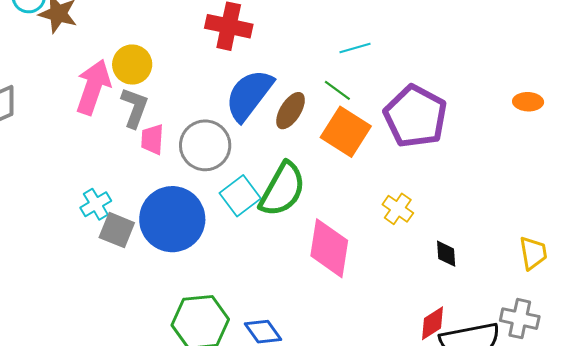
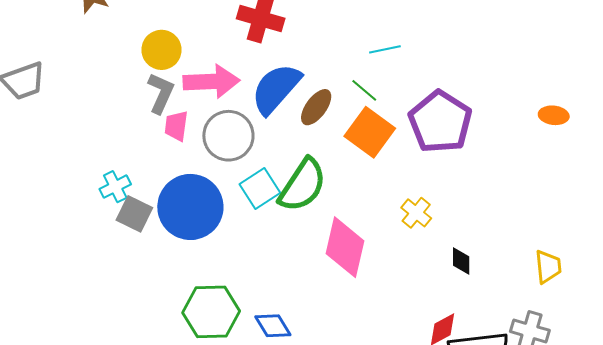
pink arrow: (93, 87) -> (211, 82), moved, turned 64

